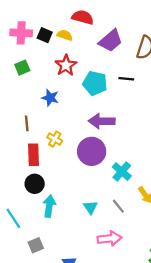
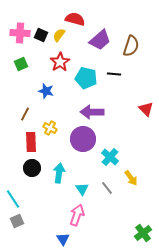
yellow semicircle: (65, 35) -> (59, 35), turned -72
brown line: (27, 123) -> (25, 114), turned 32
cyan arrow: (49, 206) -> (59, 173), moved
pink arrow: (109, 239) -> (77, 215), moved, turned -65
gray square: (36, 245) -> (17, 221), moved

